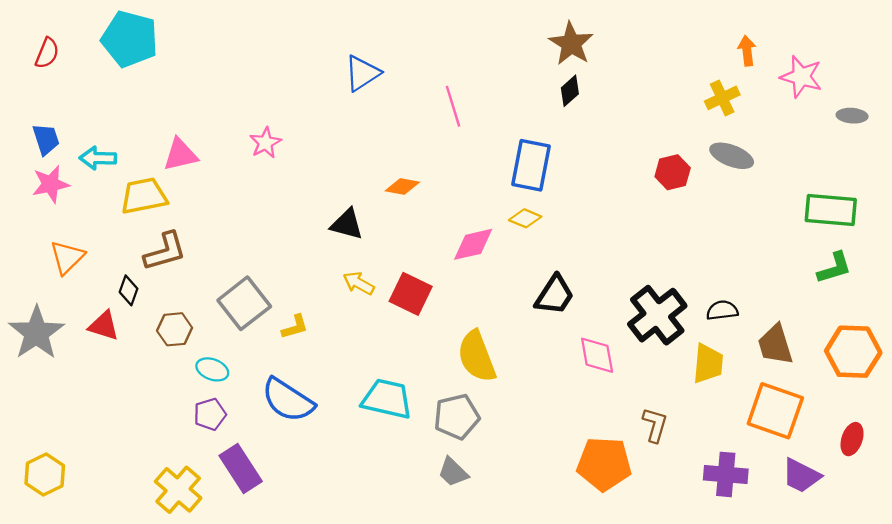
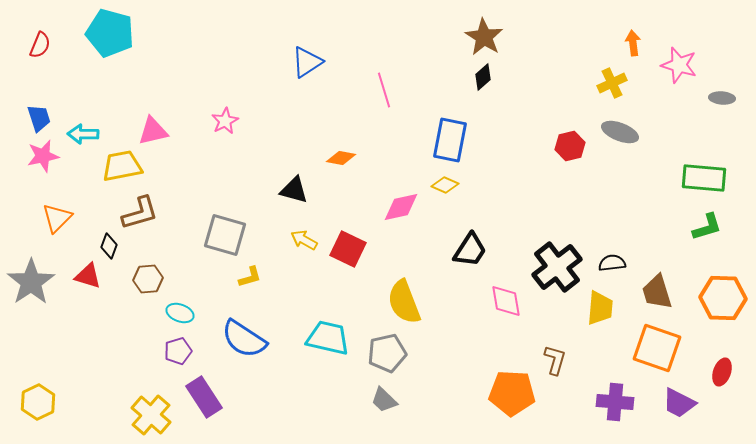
gray square: (244, 303) -> (225, 235), moved, turned -36

